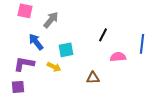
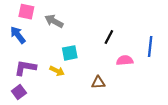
gray arrow: (51, 20) -> (54, 21), turned -102
blue arrow: (36, 42) -> (18, 35), moved
purple square: (18, 87) -> (19, 92), turned -32

